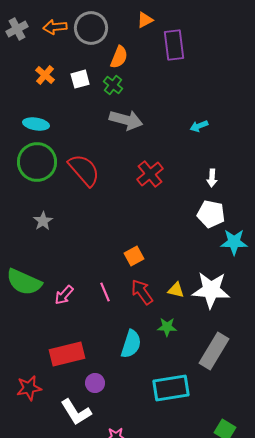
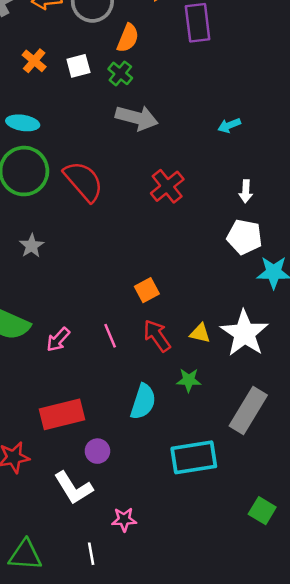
white star: (211, 290) -> (244, 333), turned 30

